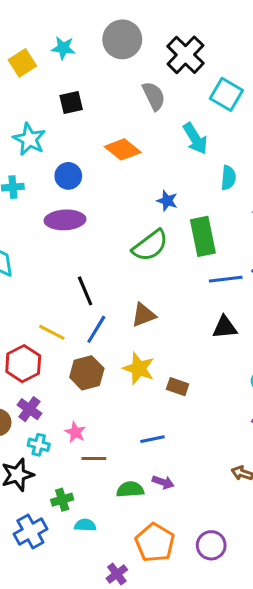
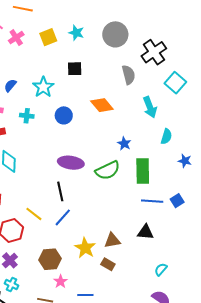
purple ellipse: (65, 220) -> (71, 163), moved
brown triangle: (143, 315) -> (112, 240), moved
brown hexagon: (87, 373) -> (50, 259), moved
pink star: (75, 432) -> (61, 281), moved

